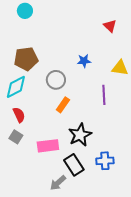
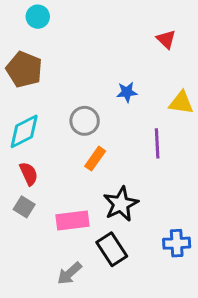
brown pentagon: (26, 59) -> (24, 69), moved, turned 30
blue cross: (105, 161) -> (177, 243), moved
gray arrow: (58, 183) -> (69, 273), moved

